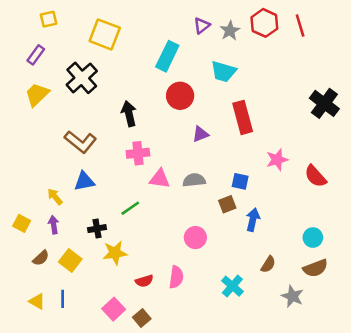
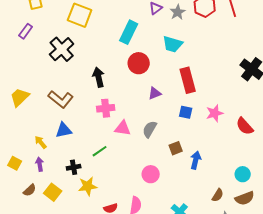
yellow trapezoid: (37, 95) -> (20, 97), moved
gray semicircle: (194, 180) -> (150, 129), turned -54
blue square: (240, 181) -> (186, 112), moved
brown semicircle: (268, 264) -> (218, 195), moved

